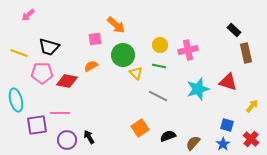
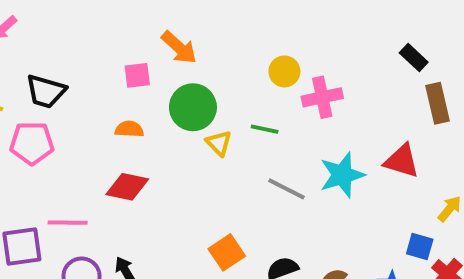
yellow circle: (160, 45) -> (284, 71), moved
orange semicircle: (91, 66) -> (129, 129), turned 32
red diamond: (67, 81) -> (127, 187), moved
gray line: (158, 96) -> (286, 189), moved
blue square: (227, 125) -> (420, 246), moved

